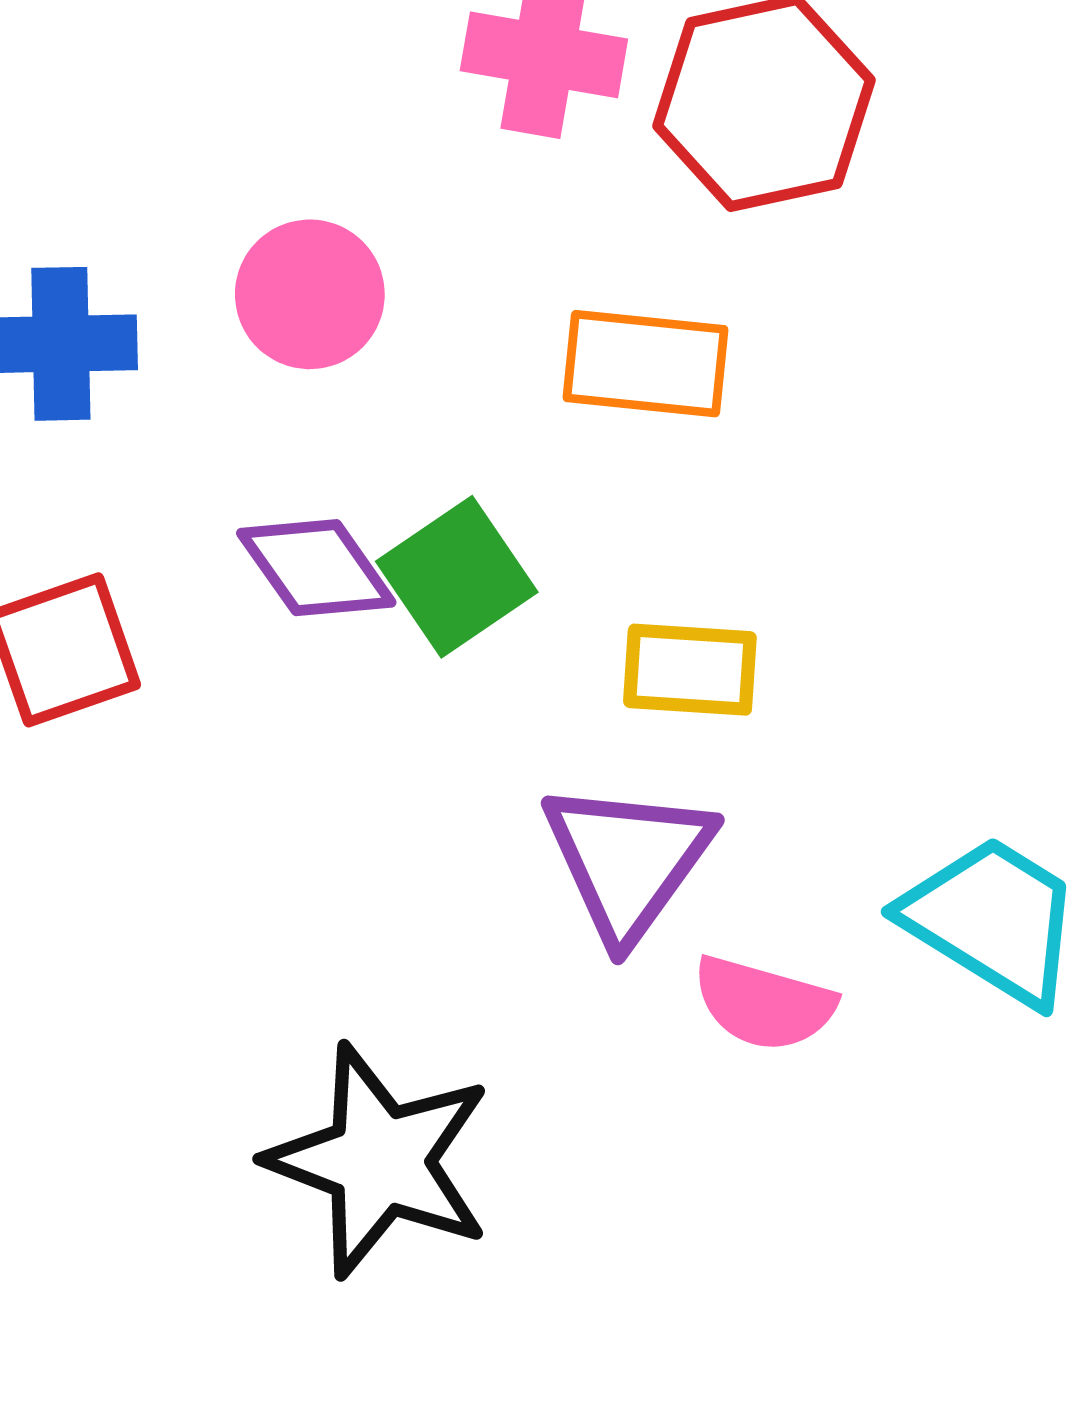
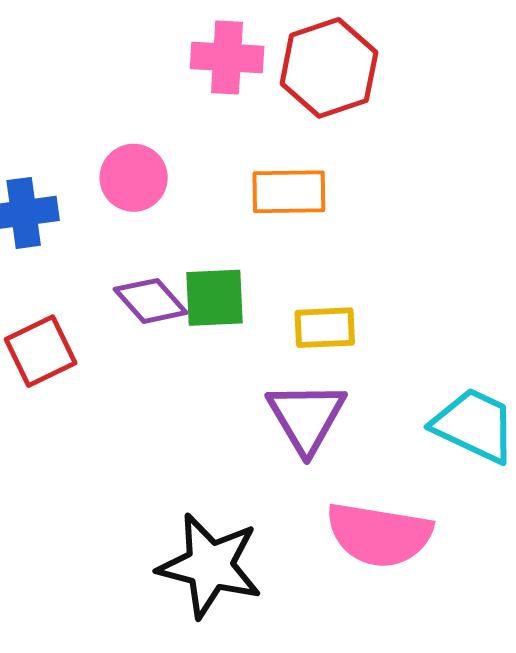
green square: (457, 577) -> (215, 298), turned 38
pink semicircle: (764, 1003) -> (379, 535), moved, size x1.6

